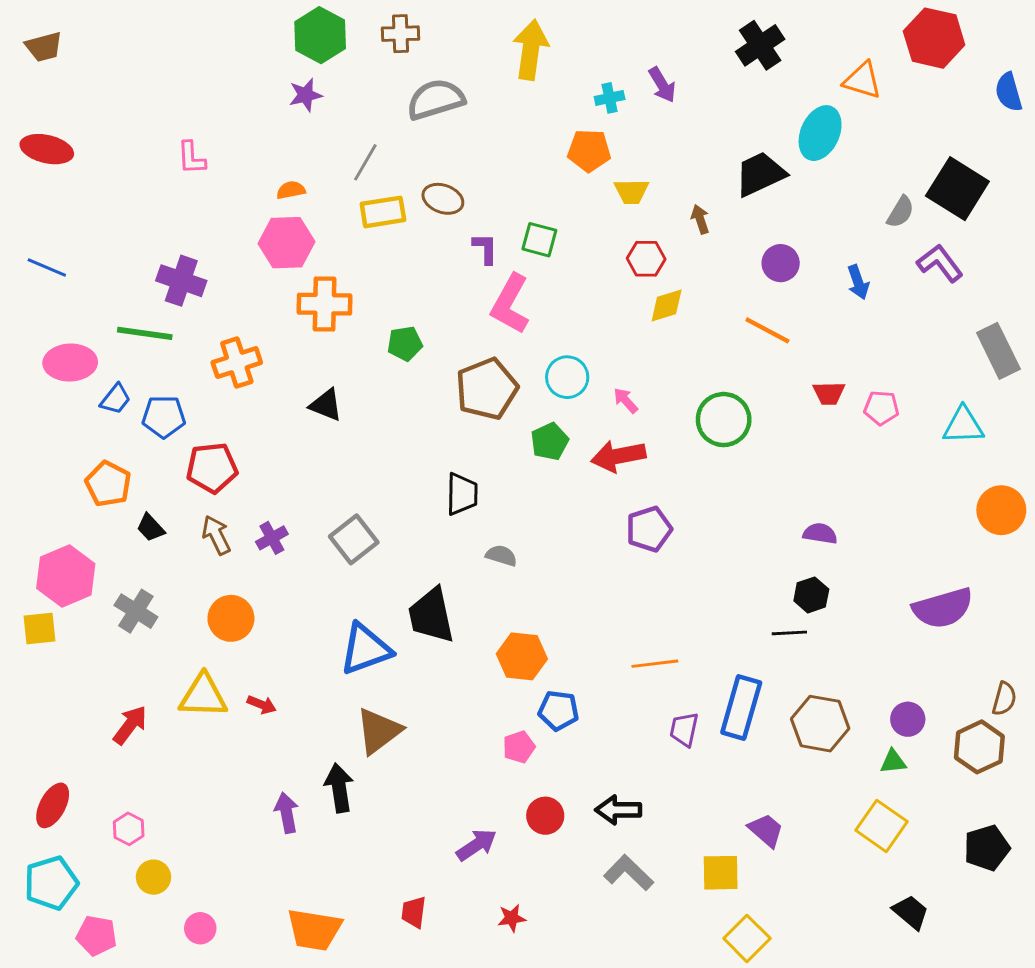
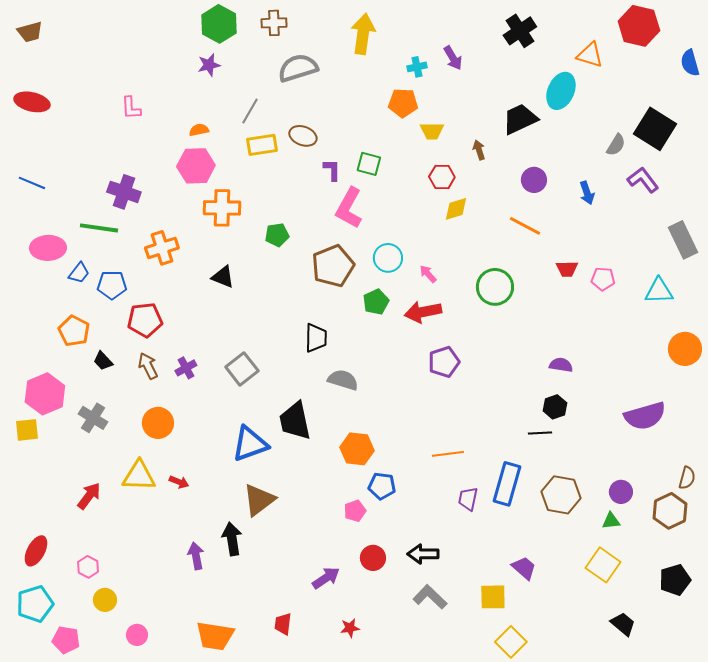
gray semicircle: (501, 555) -> (343, 380), size x1.4

